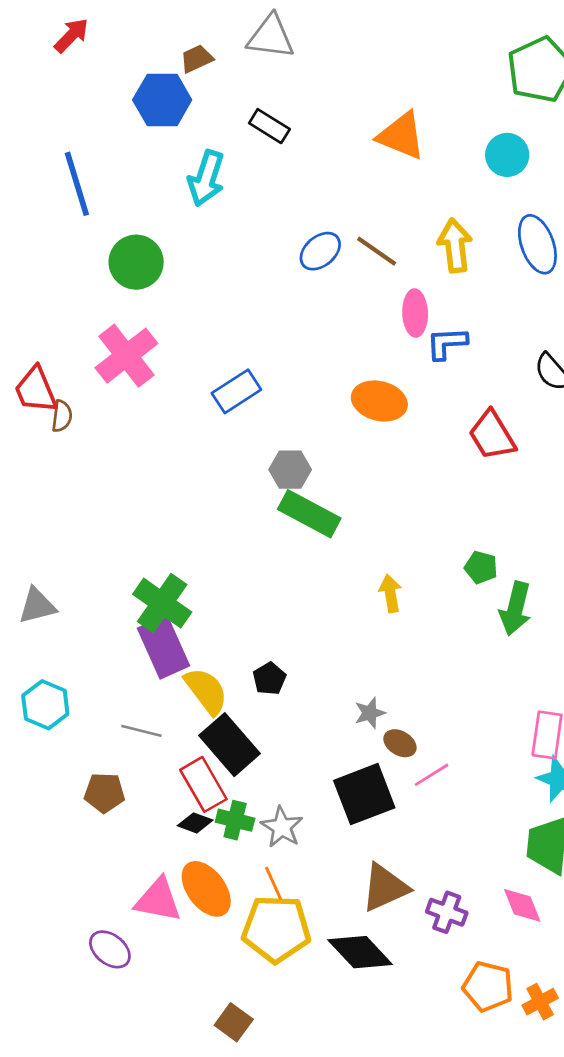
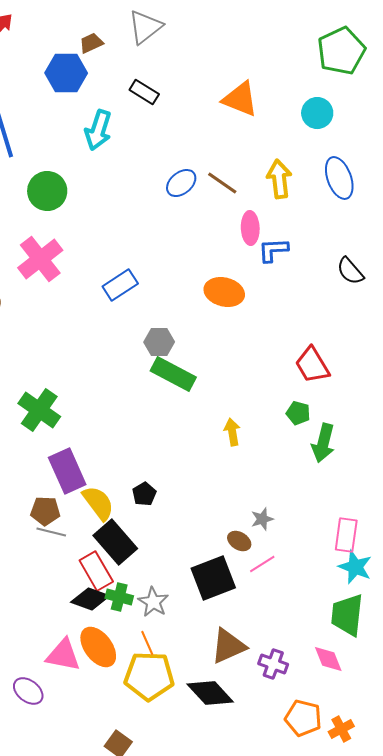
gray triangle: (271, 37) -> (145, 27), turned -45
red trapezoid: (492, 435) -> (312, 365), moved
green cross: (162, 603) -> (39, 410), moved
gray star: (370, 713) -> (262, 519), moved
brown pentagon: (104, 793) -> (45, 511), moved
black diamond: (195, 823) -> (90, 599), size x1.5

